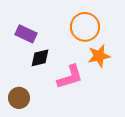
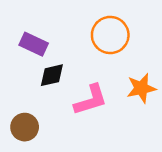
orange star: (99, 56) -> (141, 88), moved

